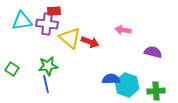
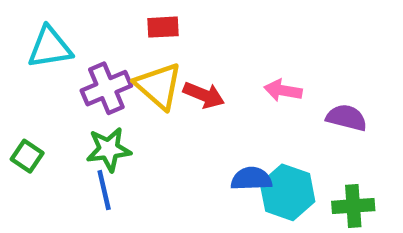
red rectangle: (54, 11) -> (163, 27), moved
purple cross: (47, 24) -> (106, 88), moved, turned -30
pink arrow: (123, 30) -> (283, 90), moved

